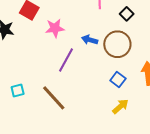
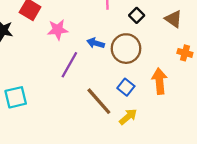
cyan square: (18, 90) -> (16, 97), size x1.5
brown line: (54, 98) -> (99, 101), moved

